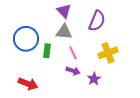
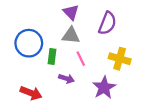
yellow cross: (108, 53) -> (120, 59), turned 36
purple arrow: (73, 71) -> (66, 79), moved
purple star: (94, 79) -> (104, 87), size x1.5

